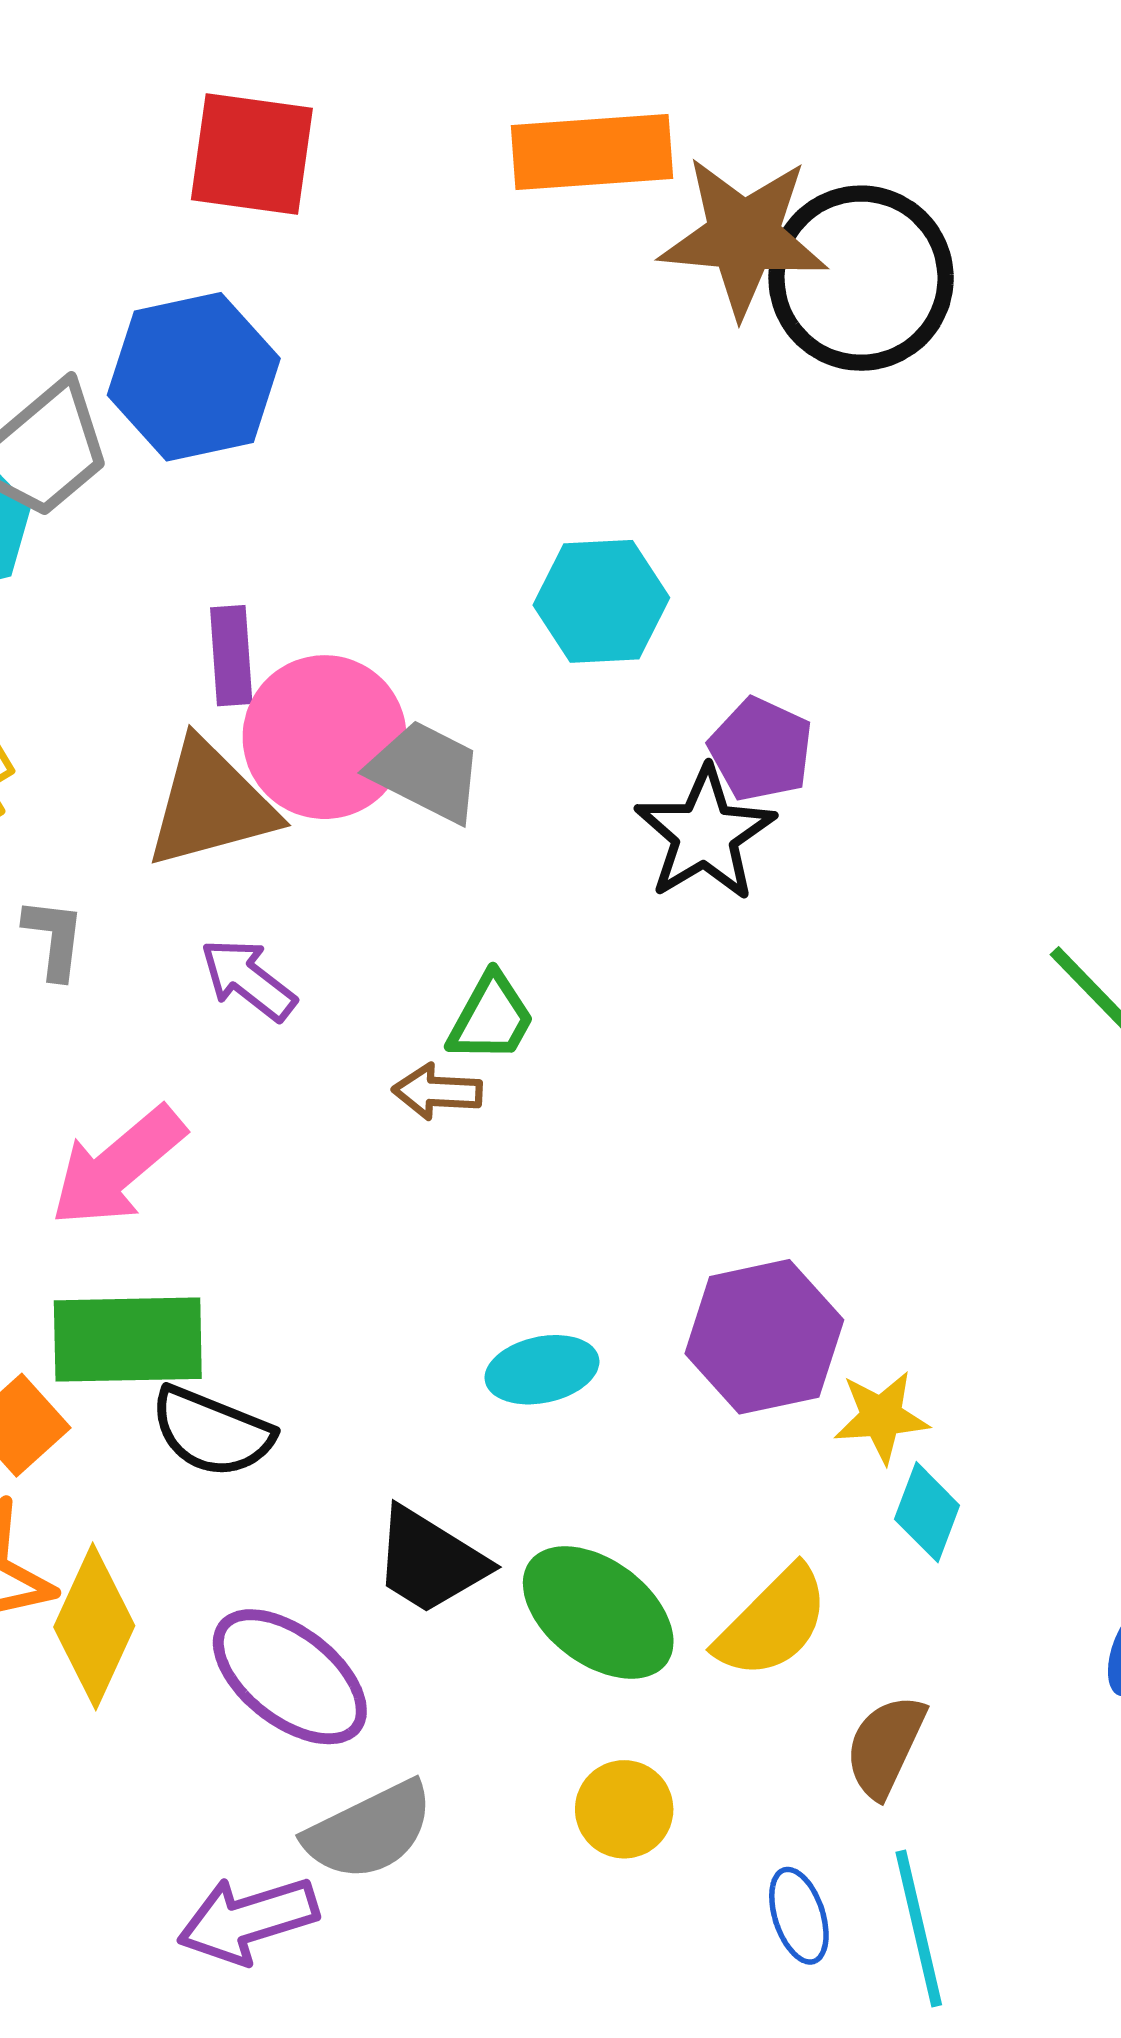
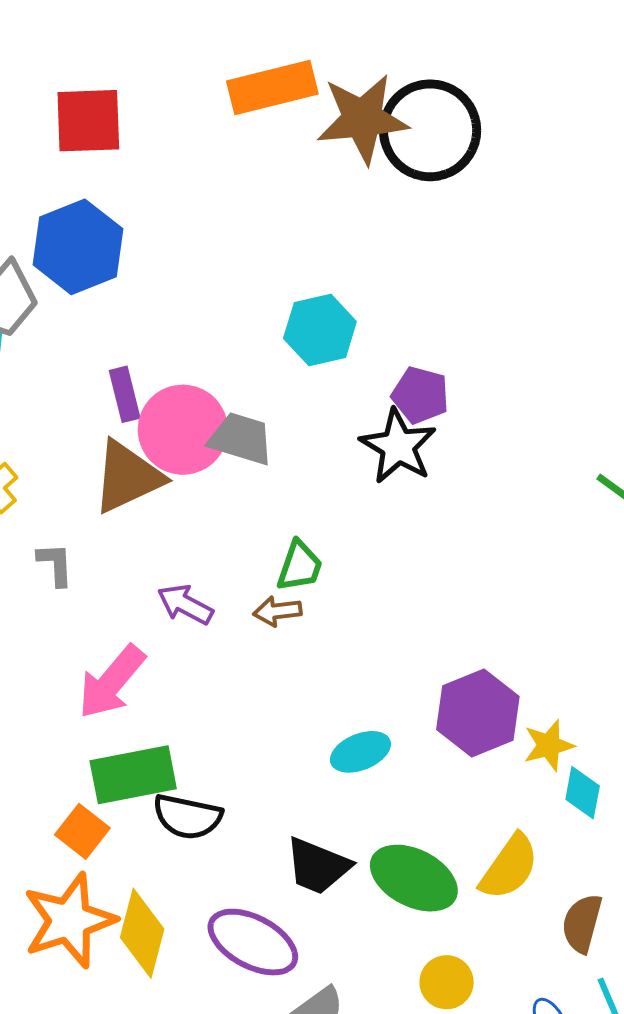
purple arrow: (248, 980) -> (185, 604), moved

